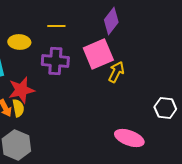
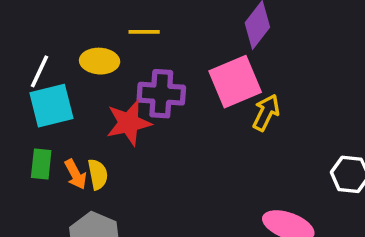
yellow line: (56, 26) -> (144, 32), moved
red star: (21, 90) -> (129, 123), moved

